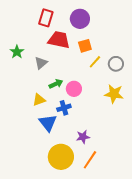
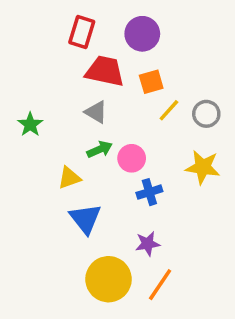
green star: (17, 52) -> (30, 124), moved
gray triangle: (41, 63) -> (96, 112), moved, turned -48
blue cross: (64, 108) -> (149, 192), moved

